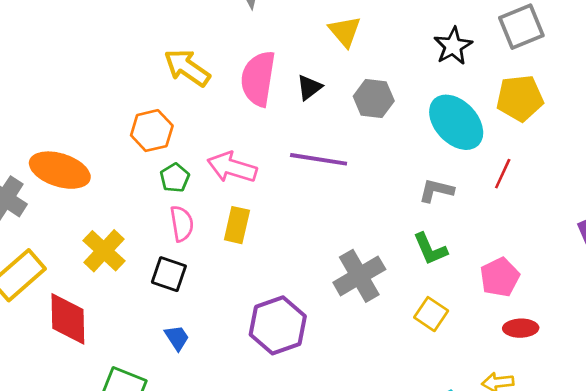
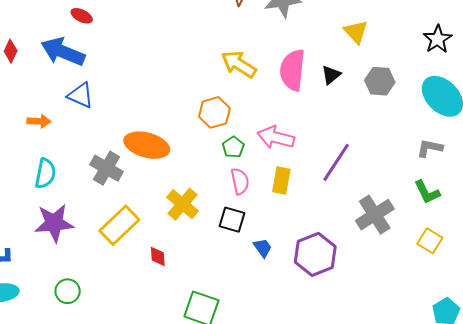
purple line: (319, 159) -> (336, 162), moved, turned -63
red diamond: (68, 319) -> (158, 256), size x0.5
blue trapezoid: (177, 338) -> (263, 248), moved

